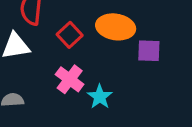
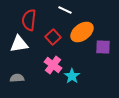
orange ellipse: (116, 27) -> (82, 32), turned -45

